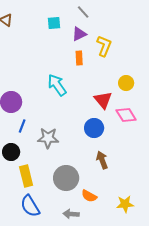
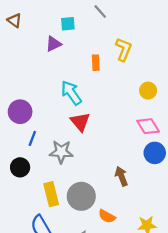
purple triangle: (79, 34) -> (53, 44), moved
red triangle: (103, 100) -> (80, 122), moved
blue circle: (94, 128) -> (155, 153), moved
yellow rectangle: (26, 176) -> (51, 194), moved

